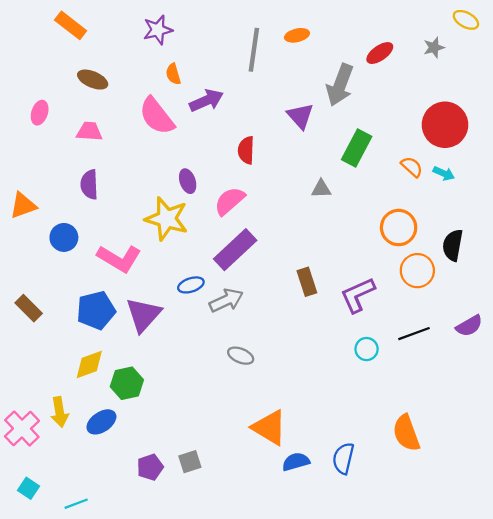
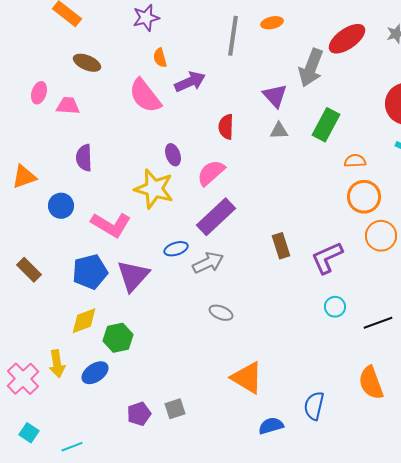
red ellipse: (380, 53) -> (347, 39), size x1.5
pink trapezoid: (89, 131) -> (68, 106), moved
orange semicircle: (412, 167) -> (355, 161), moved, turned -45
gray triangle: (321, 189) -> (279, 131), moved
black line: (414, 334) -> (378, 323), moved
blue semicircle: (296, 462) -> (271, 426), moved

